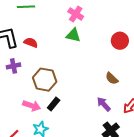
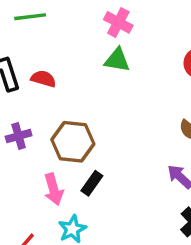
purple cross: (14, 66) -> (19, 136), moved
pink arrow: (32, 106) -> (54, 189), turned 60

